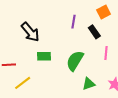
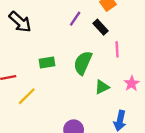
purple line: (73, 22) -> (75, 19), turned 32
black arrow: (30, 32) -> (20, 22), moved

